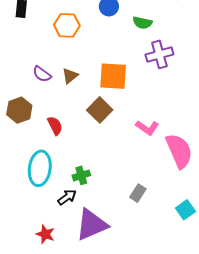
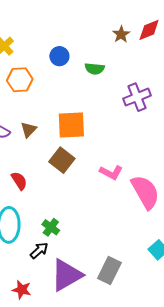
purple cross: (159, 54) -> (137, 97), moved
green cross: (81, 175) -> (51, 227), turned -30
gray rectangle: (138, 193) -> (109, 270), moved, size x1.5

